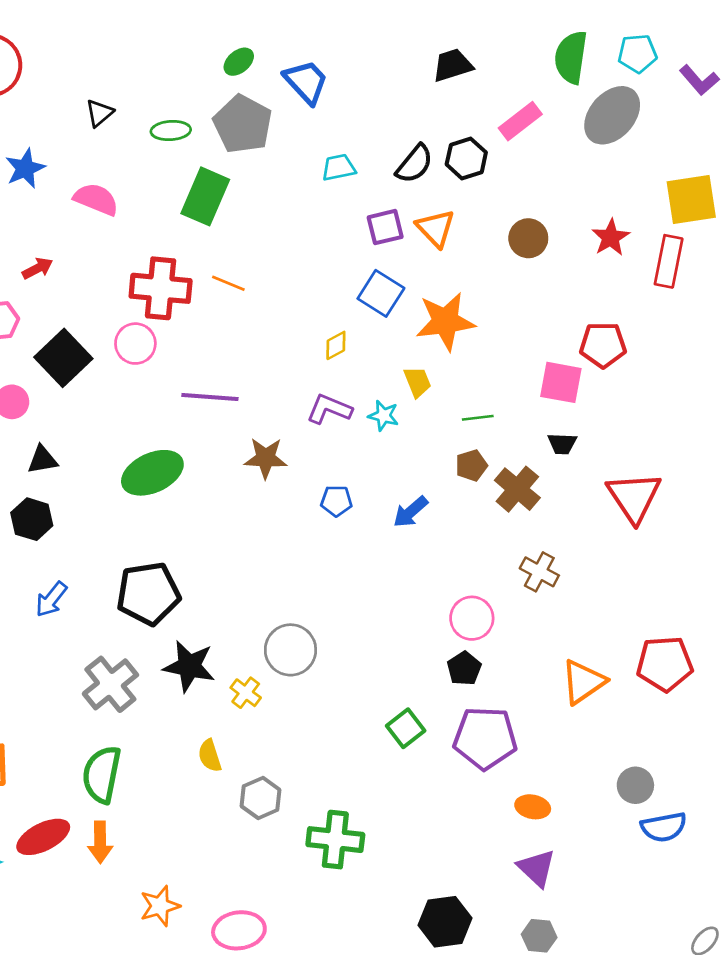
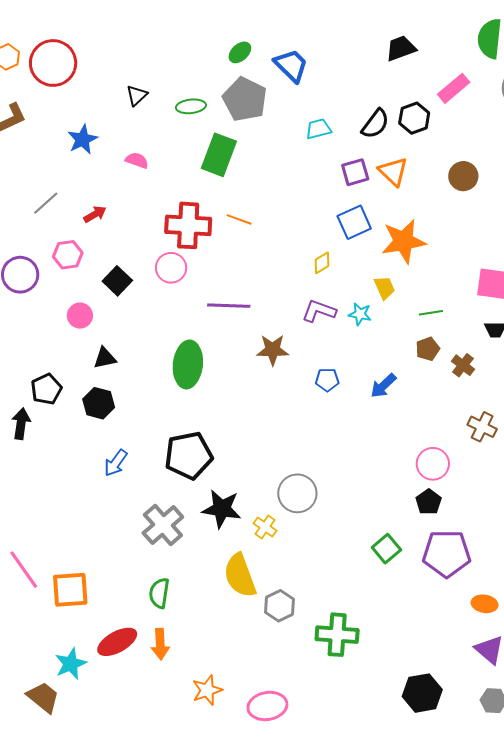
pink semicircle: (96, 199) -> (137, 160), size x0.7
blue square: (381, 293) -> (354, 222), turned 36
black square: (63, 358) -> (117, 281), size x0.7
green ellipse: (152, 473) -> (188, 364), turned -57
brown cross: (517, 489) -> (463, 365), size x0.7
yellow semicircle: (210, 756) -> (240, 575), size x1.8
green semicircle: (102, 774) -> (159, 593), size x0.7

